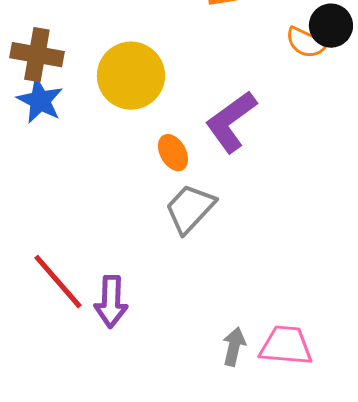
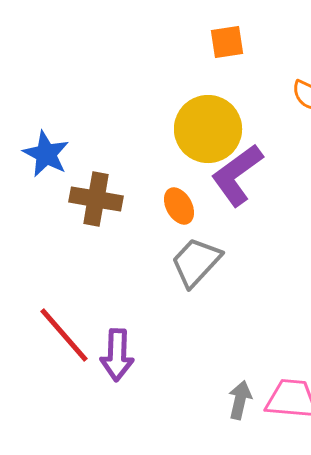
brown cross: (37, 55) -> (96, 199), moved
yellow circle: (131, 76) -> (208, 129), moved

